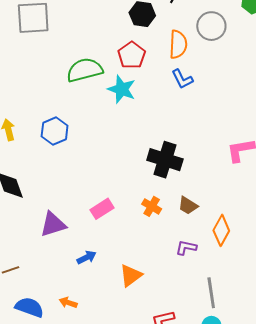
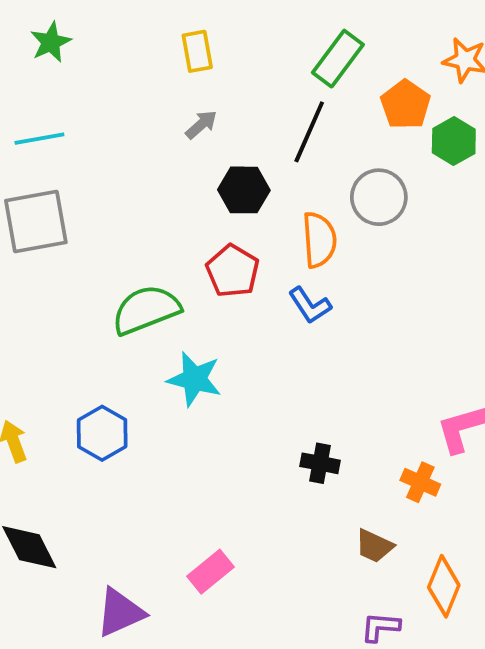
blue L-shape: (182, 79) -> (310, 305), moved
cyan star: (122, 89) -> (194, 379), moved
black cross: (165, 160) -> (320, 463), size x0.6
orange cross: (152, 206) -> (420, 482), moved

